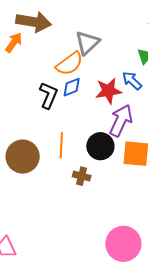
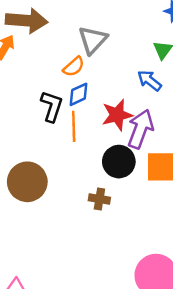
orange semicircle: (70, 64) -> (74, 67), size x0.7
red star: (108, 91) -> (117, 115), moved
orange line: (61, 145) -> (74, 126), moved

